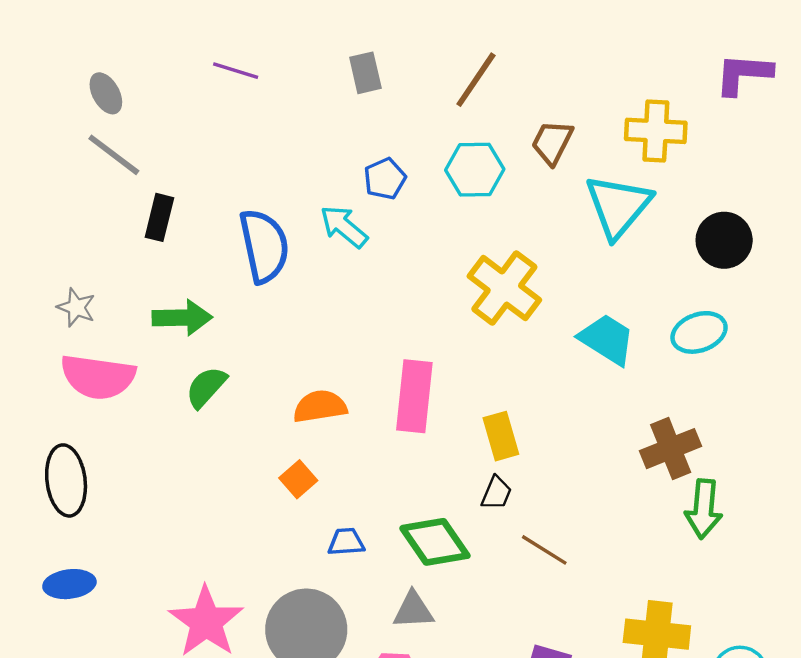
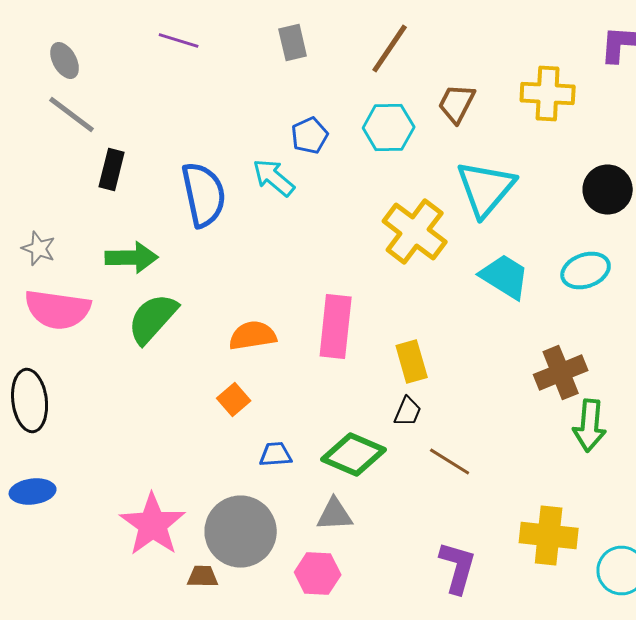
cyan triangle: (618, 206) -> (486, 188), moved
green semicircle: (206, 387) -> (153, 318), size x1.4
green diamond: (435, 542) -> (354, 454), turned -32

